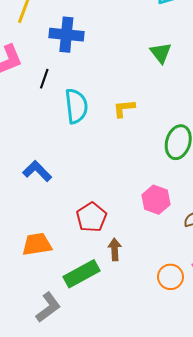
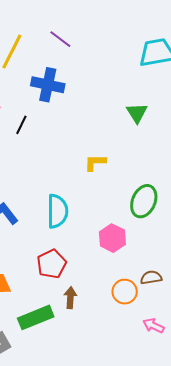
cyan semicircle: (76, 106) -> (57, 211), moved
pink hexagon: (156, 200) -> (112, 238), moved
orange circle: (170, 277) -> (125, 292), moved

